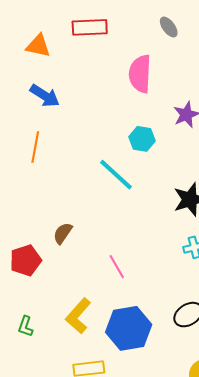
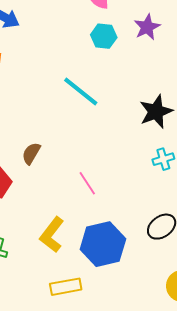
cyan hexagon: (142, 139) -> (104, 36), moved

